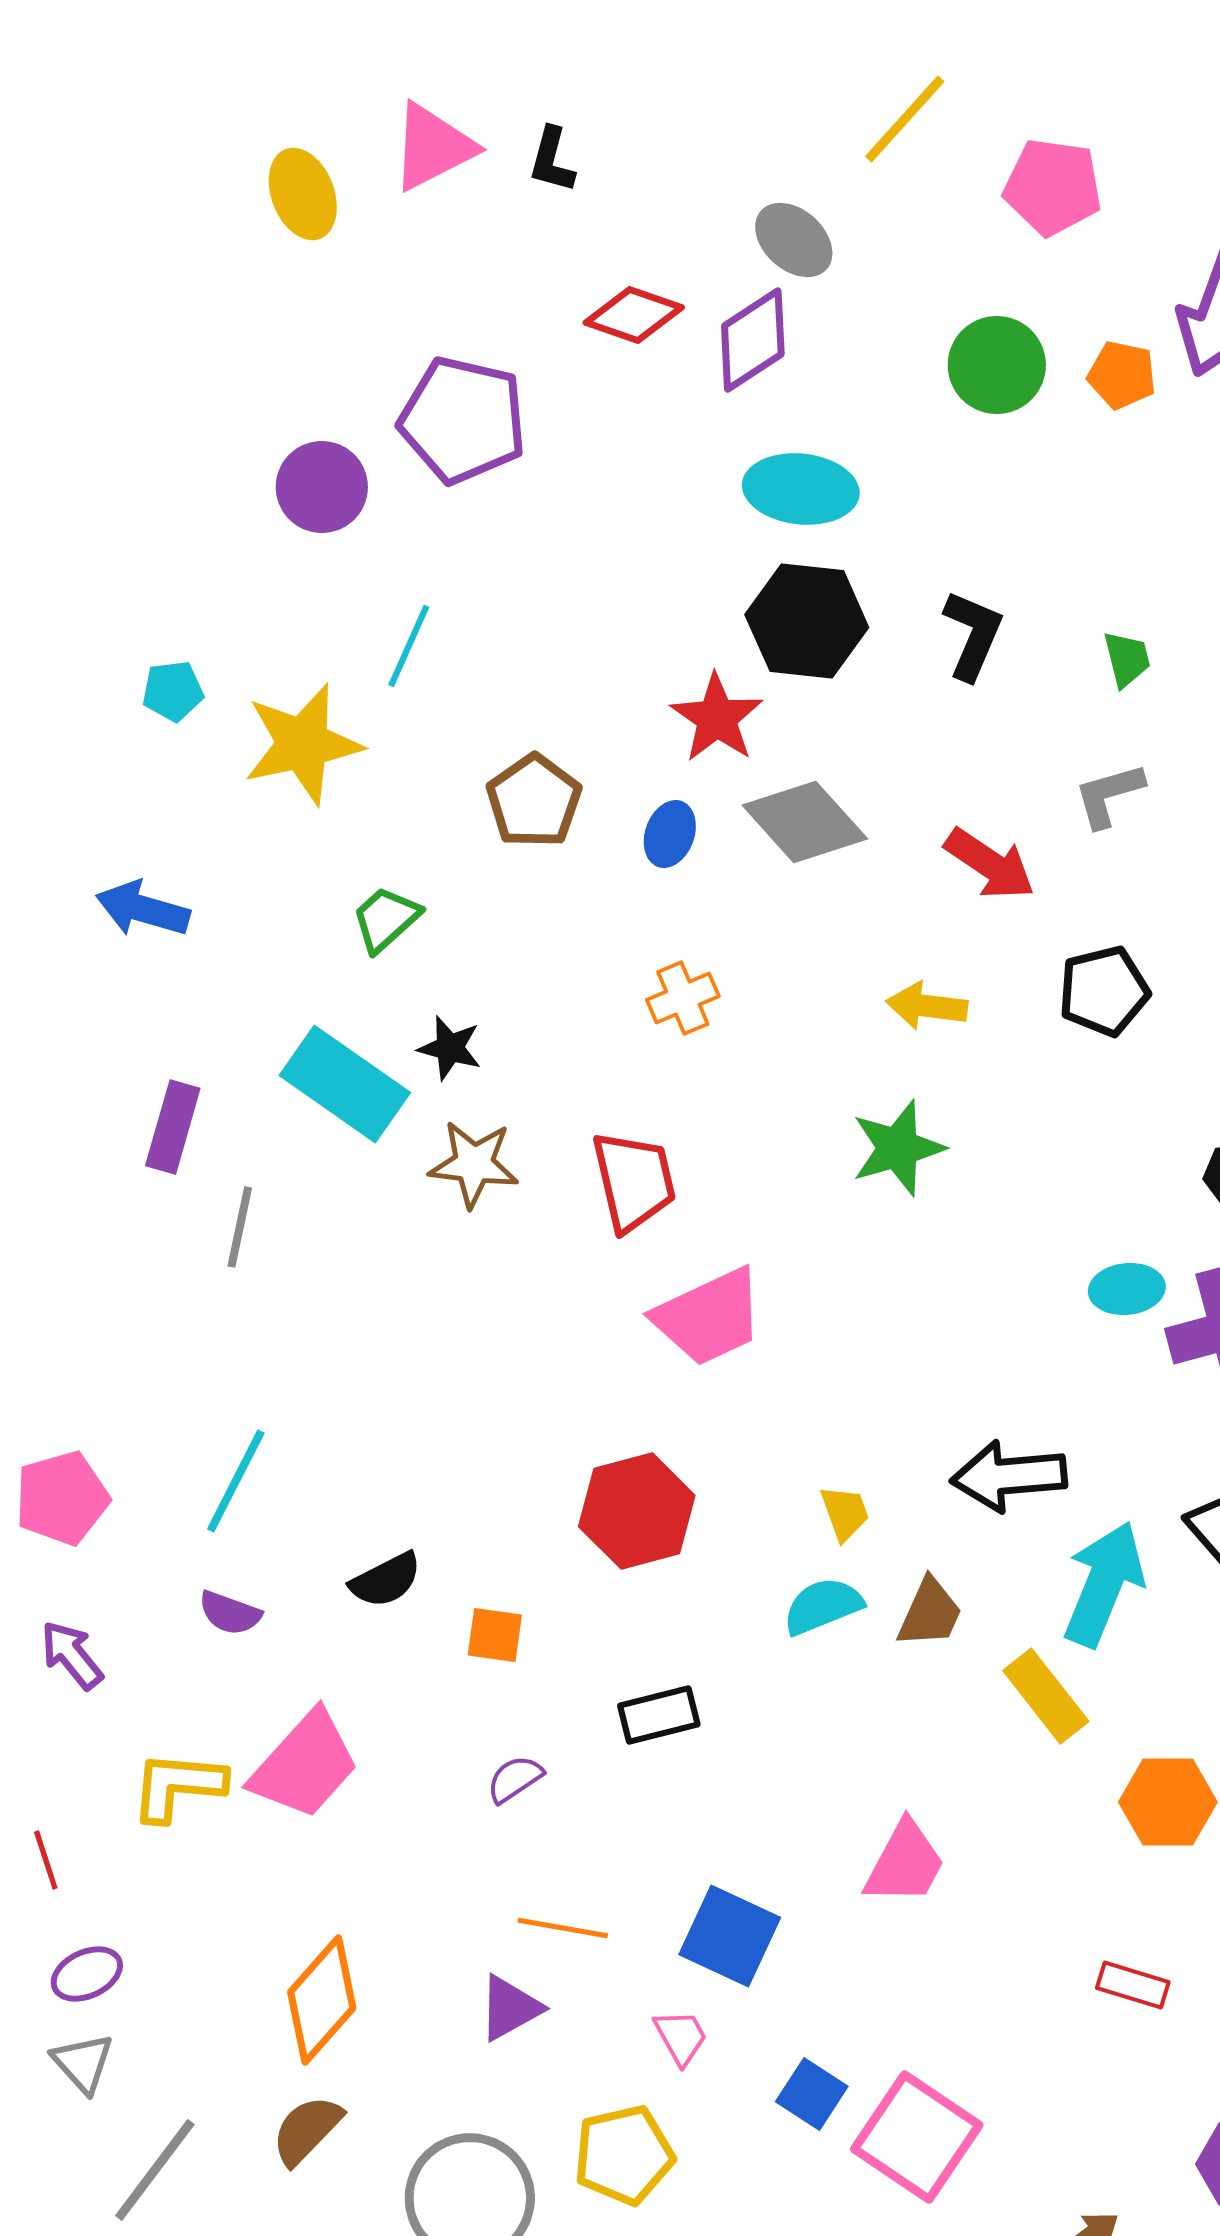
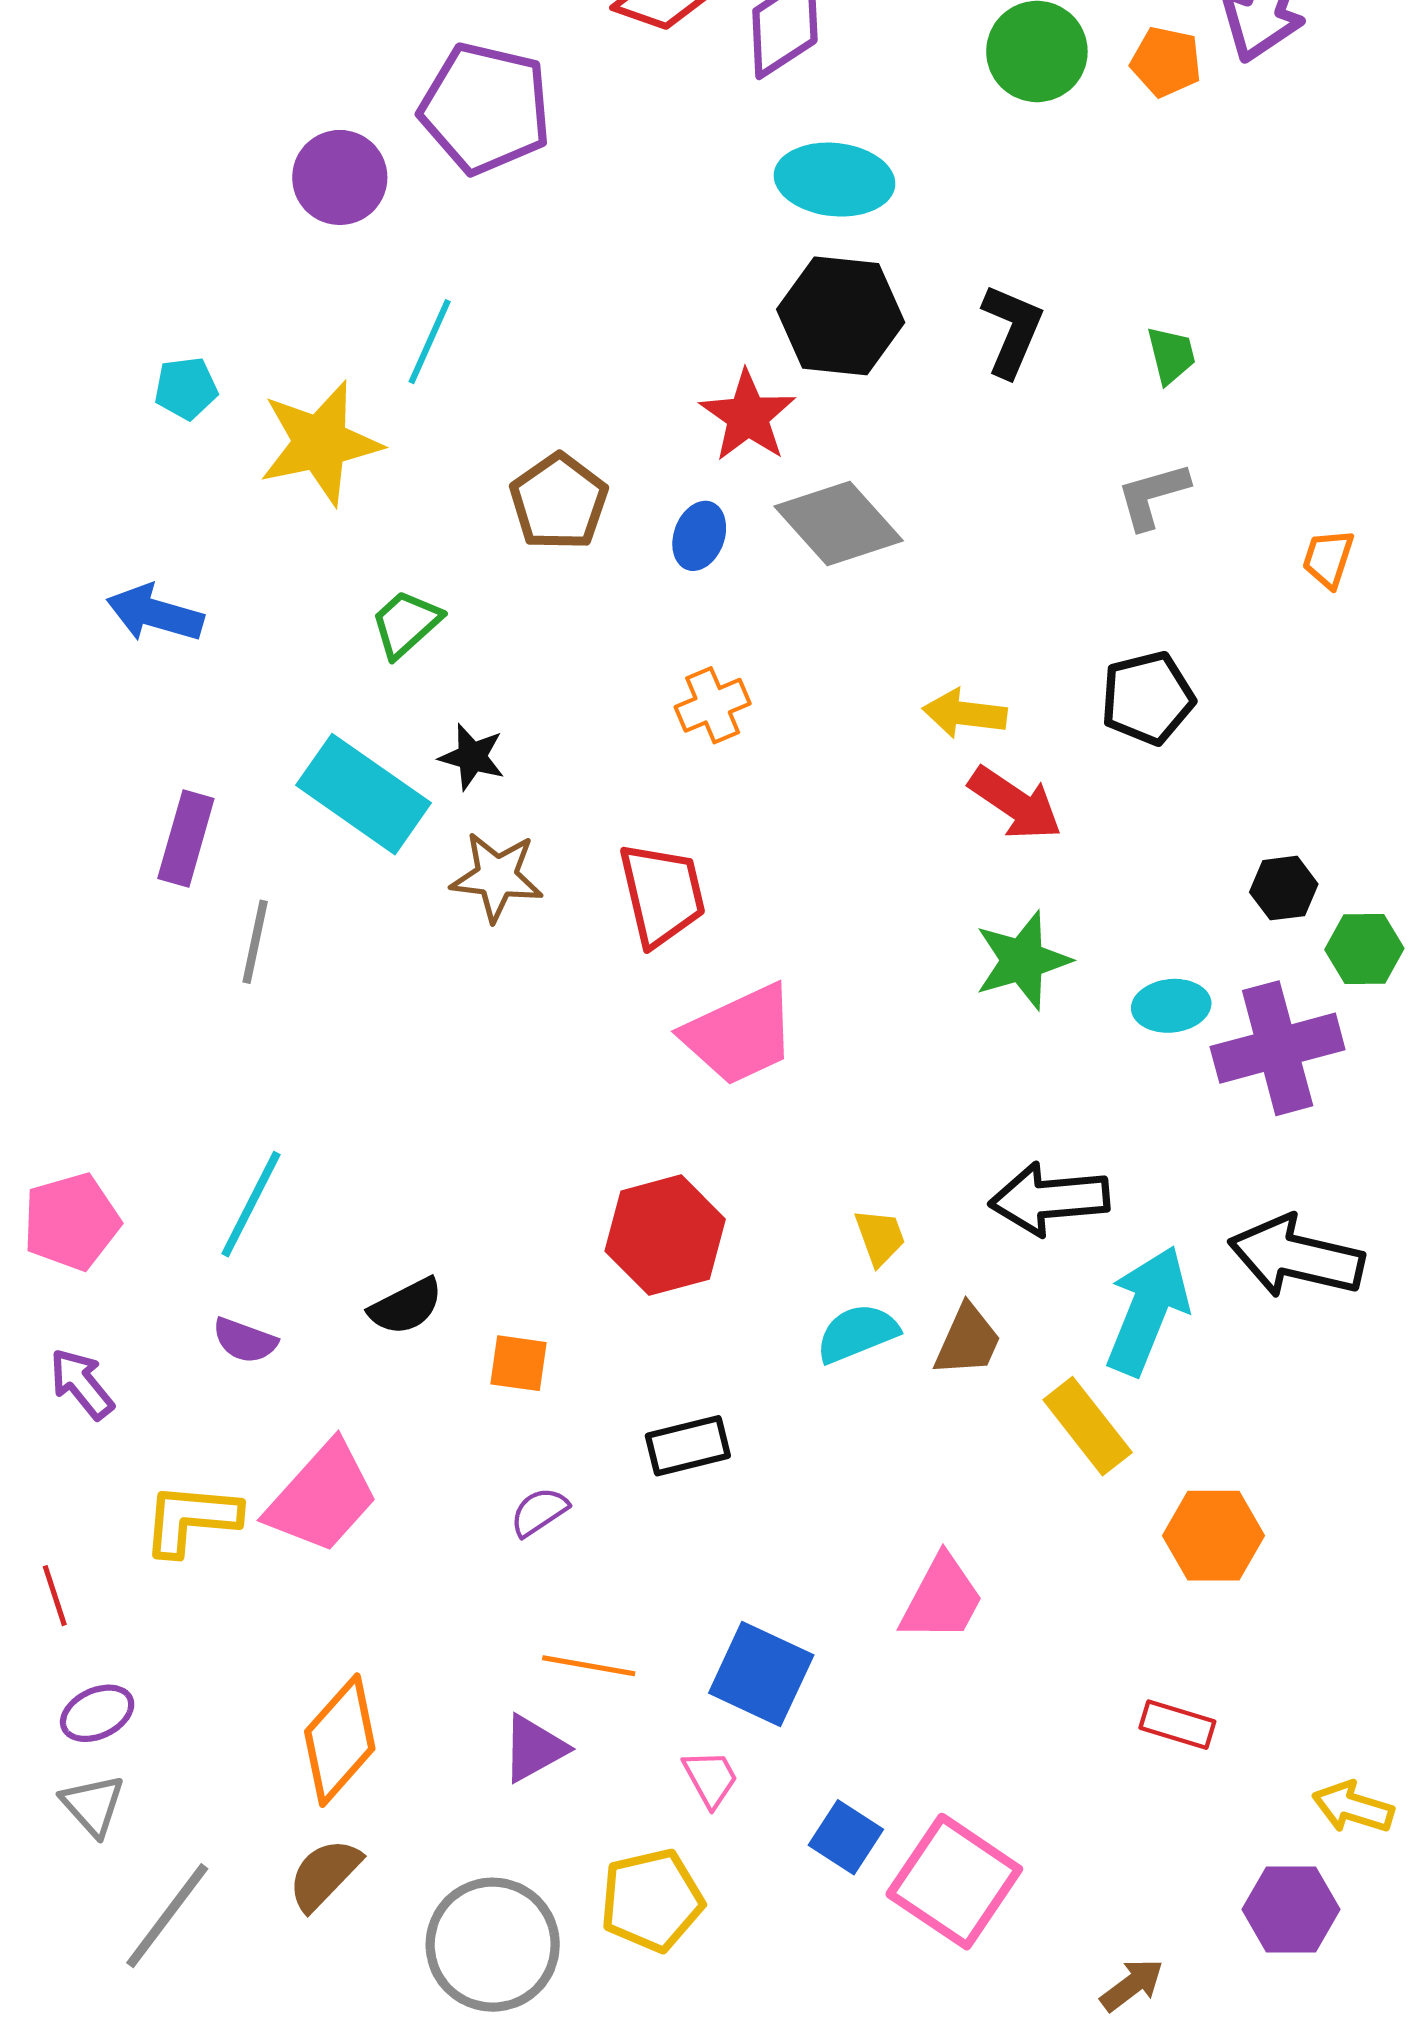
red arrow: (990, 864) -> (1015, 803), moved
green star: (898, 1148) -> (1022, 960), moved

